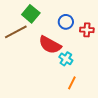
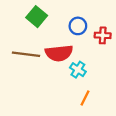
brown line: (16, 32) -> (26, 54), moved, turned 35
red semicircle: (50, 45) -> (59, 53), turned -35

